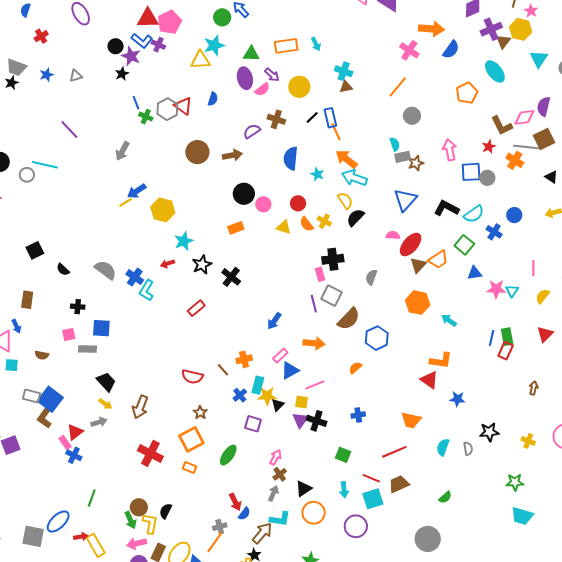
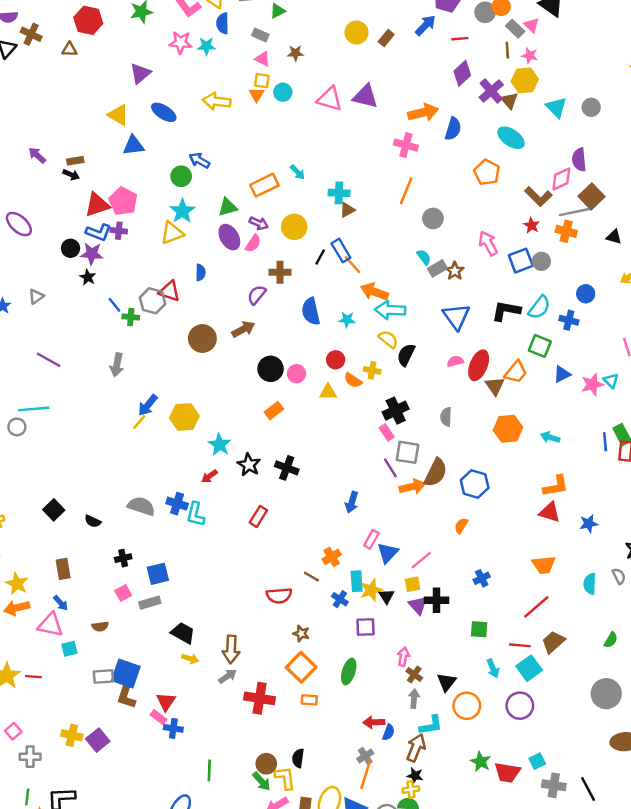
orange arrow: (314, 343) -> (412, 487), moved
gray arrow: (99, 422) -> (228, 676), moved
red arrow: (235, 502) -> (374, 722), turned 132

